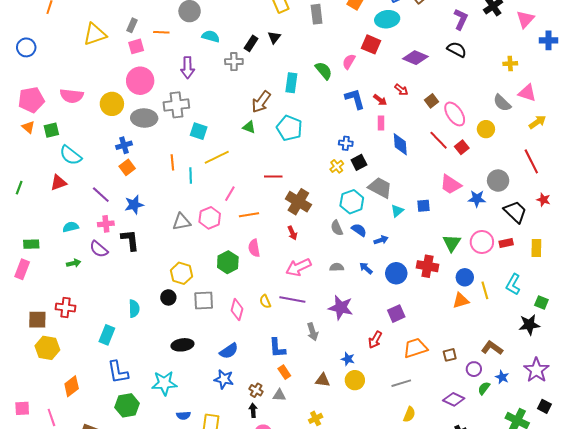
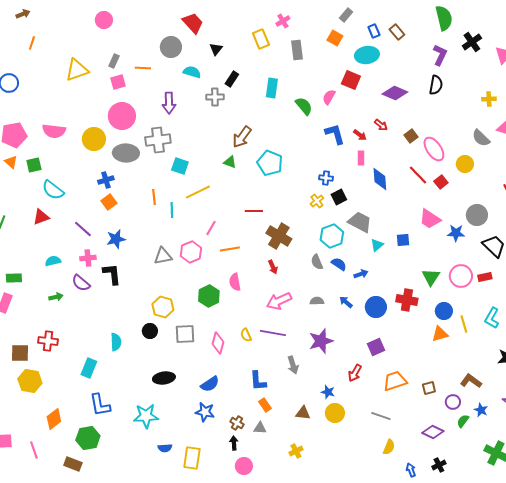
black triangle: (274, 37) -> (216, 49), moved
black semicircle: (457, 49) -> (436, 85), turned 72
cyan rectangle: (291, 83) -> (272, 88), moved
purple star: (341, 308) -> (321, 341), turned -30
gray line: (401, 383) -> (381, 416), turned 36
green hexagon: (127, 405) -> (88, 438), moved

